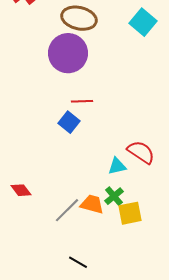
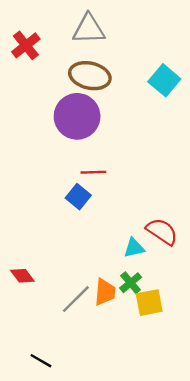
orange trapezoid: (92, 204) -> (105, 292), turned 80
black line: (78, 262) -> (41, 361), moved

